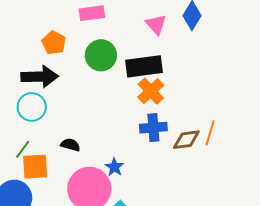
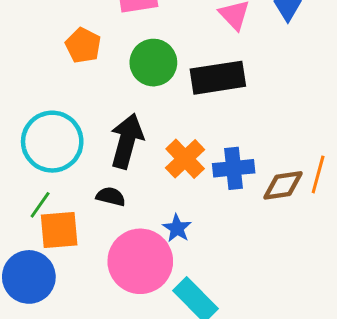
black arrow: (40, 77) -> (127, 141), moved, turned -72
orange cross: (151, 91) -> (185, 159), moved
cyan circle: (32, 107) -> (52, 142), size x1.4

